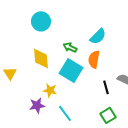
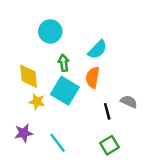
cyan circle: (41, 21) -> (50, 31), moved
green arrow: (70, 47) -> (64, 63), turned 56
yellow star: (50, 90) -> (37, 102), moved

